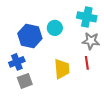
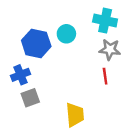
yellow trapezoid: (62, 69) -> (75, 115), moved

